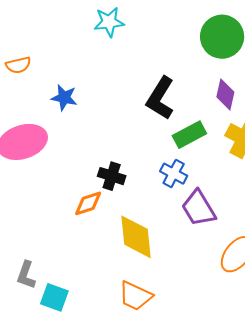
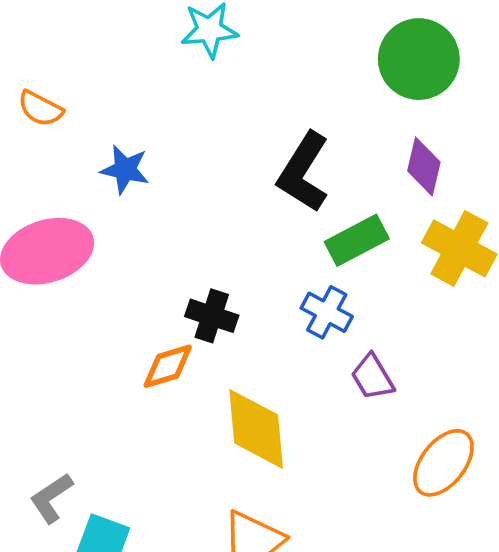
orange semicircle: (18, 65) -> (40, 108), turned 40
purple trapezoid: (199, 208) -> (373, 377), size x0.7
gray L-shape: (26, 275) -> (51, 498), turned 36

